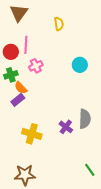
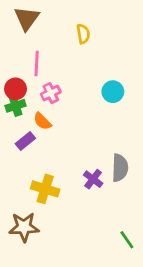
red circle: (11, 52) -> (16, 89), moved
orange semicircle: (21, 88) -> (42, 121), moved
brown star: (25, 175) -> (24, 227), moved

